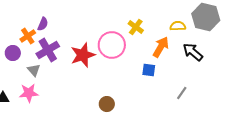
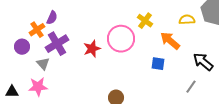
orange arrow: (161, 47) -> (170, 41), turned -80
black arrow: (193, 52) -> (203, 62), moved
red star: (83, 55) -> (92, 49), size x0.7

